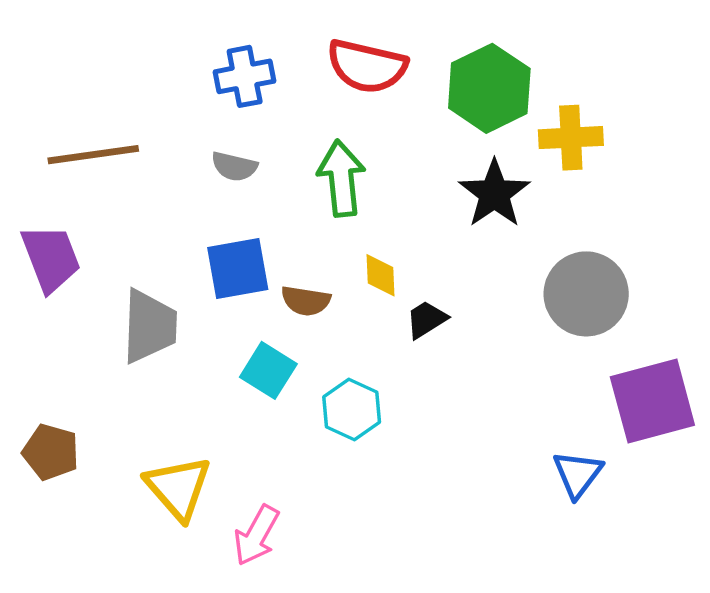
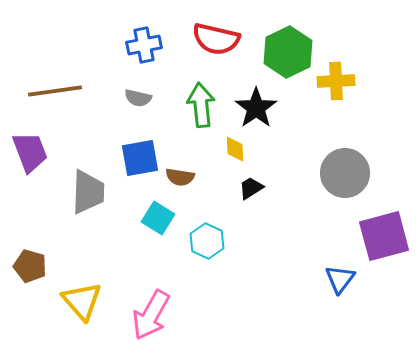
black star: (494, 194) -> (256, 108), moved
yellow diamond: (380, 275) -> (235, 149), moved
yellow triangle: (178, 488) -> (82, 301), moved
pink arrow: (256, 535) -> (151, 315), size x1.4

